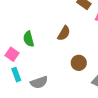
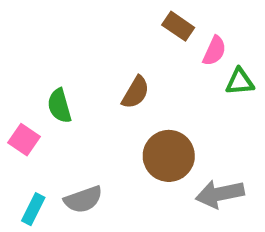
brown circle: (79, 63) -> (169, 156), size x1.5
cyan rectangle: (16, 75) -> (33, 209), moved, turned 48

